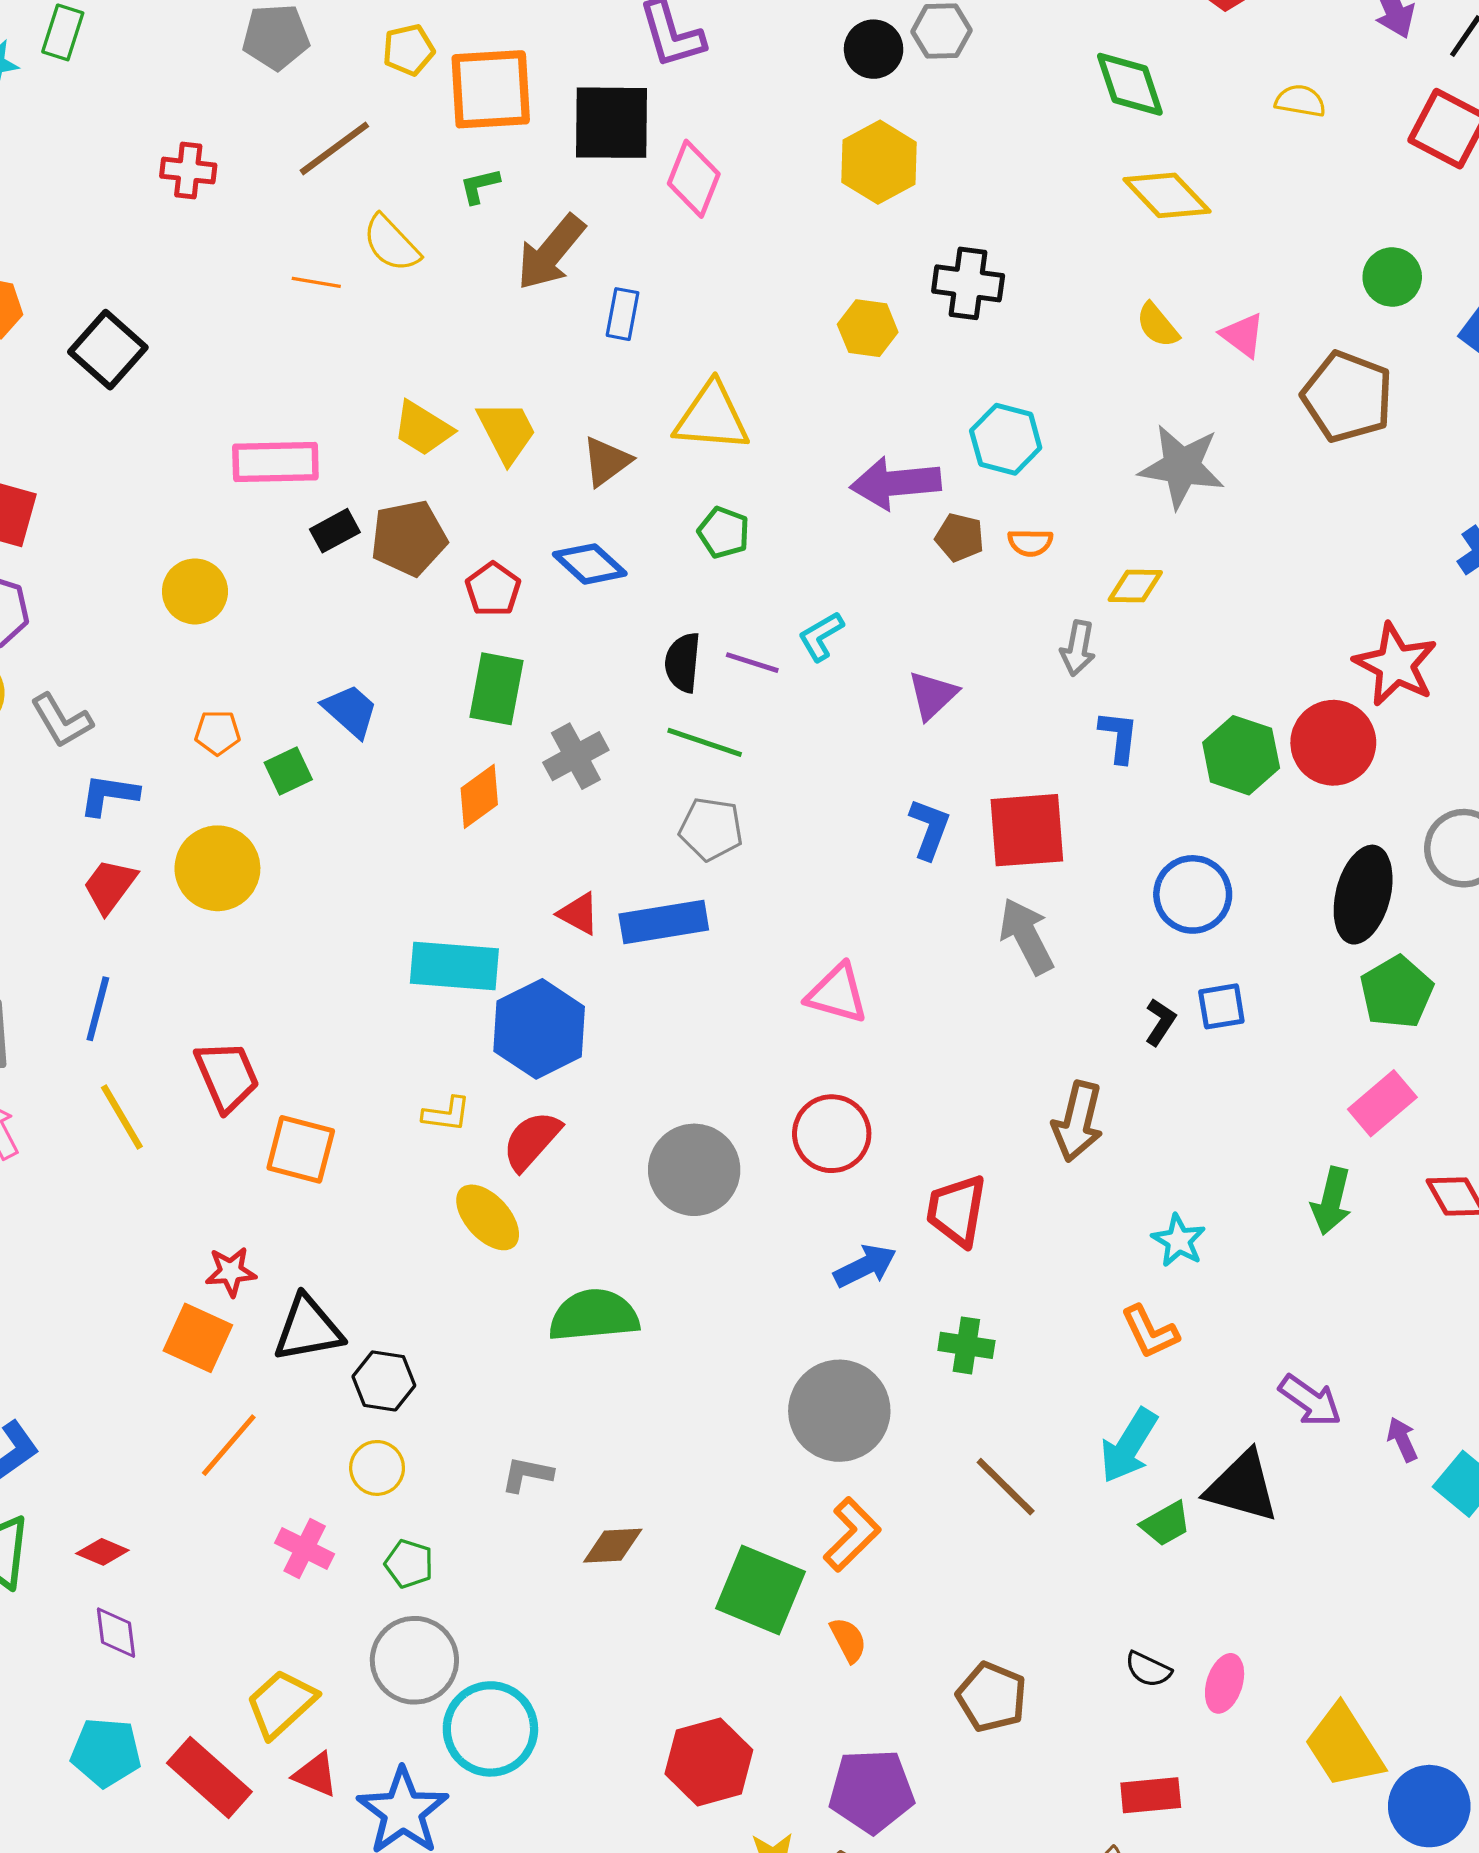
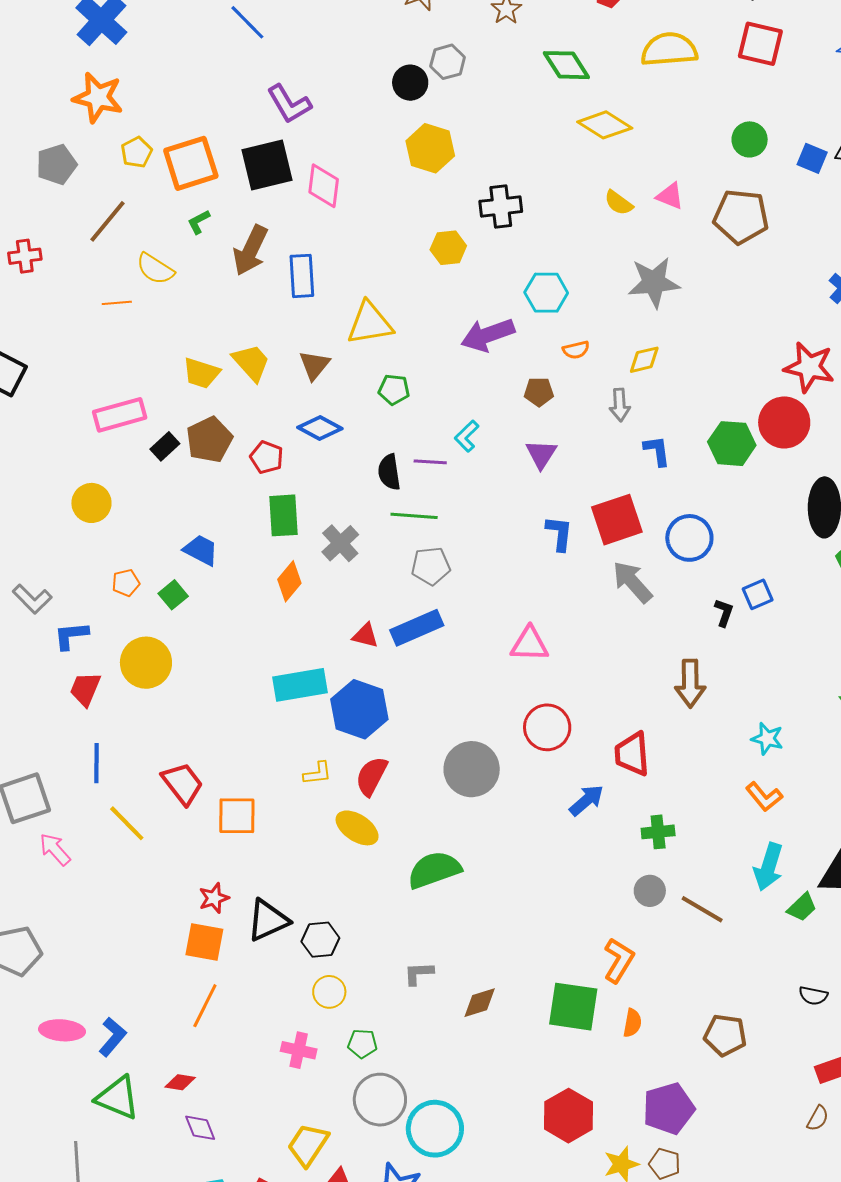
yellow semicircle: (1300, 101) -> (669, 49), size x1.8
blue rectangle: (623, 314) -> (302, 276), size x1.4
brown pentagon: (960, 537) -> (539, 392), moved
blue circle: (1193, 894) -> (689, 538), moved
gray circle: (839, 1411) -> (650, 891), moved, size x0.5
orange line: (229, 1445) -> (205, 1006), moved
orange semicircle: (848, 1640) -> (632, 1023), turned 52

